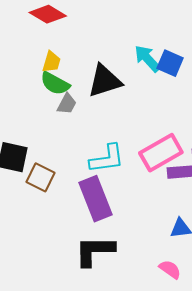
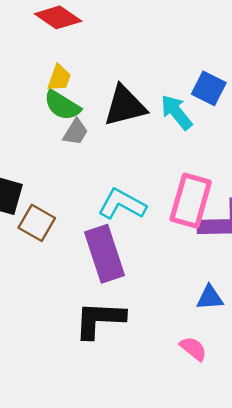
cyan arrow: (147, 59) -> (176, 112), moved
pink rectangle: (161, 153) -> (191, 201), turned -48
cyan L-shape: (107, 159) -> (122, 204), turned -147

